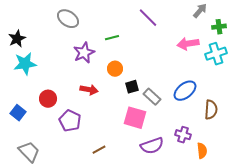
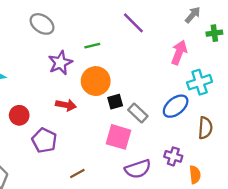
pink arrow: (188, 44) -> (179, 53), turned 120
cyan cross: (216, 54) -> (200, 82), moved
orange circle: (115, 69) -> (96, 81), size x1.6

